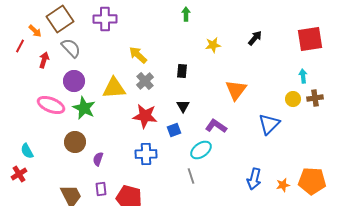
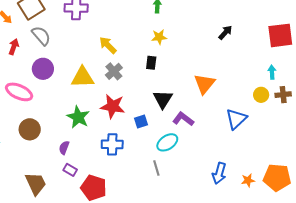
yellow star: (213, 45) -> (159, 37), moved
black triangle: (183, 106) -> (163, 99), moved, size x1.5
green star: (84, 108) -> (78, 117), moved
brown circle: (75, 142) -> (30, 129), moved
purple rectangle: (101, 189) -> (70, 170), moved, turned -56

